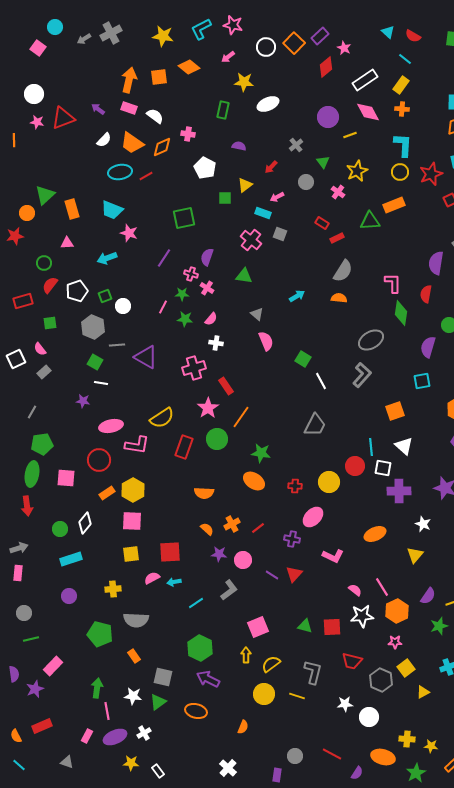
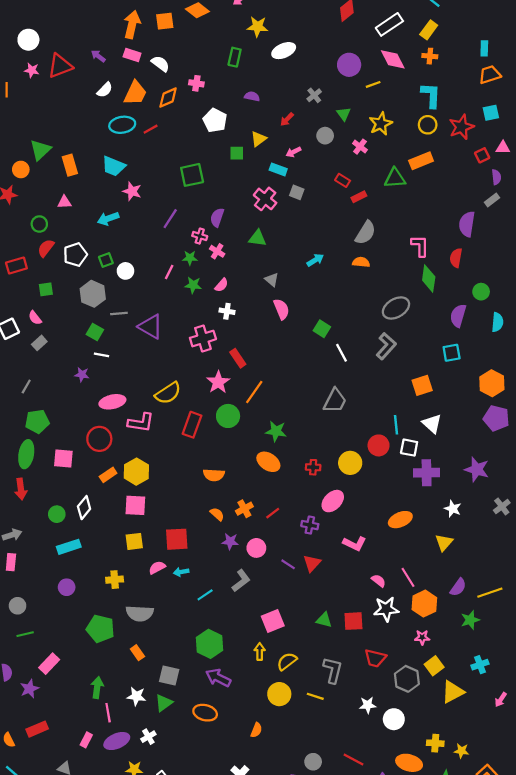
orange trapezoid: (132, 143) -> (135, 93), turned -100
yellow triangle: (423, 692) -> (453, 692), size x1.6

